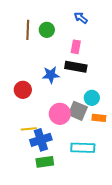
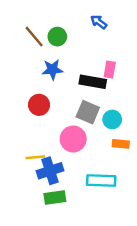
brown line: (28, 30) -> (34, 37), turned -42
pink rectangle: (76, 47) -> (110, 69), moved
blue star: (51, 75) -> (52, 69), moved
red circle: (23, 90) -> (39, 105), moved
gray square: (78, 111) -> (88, 112), moved

